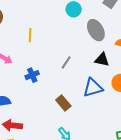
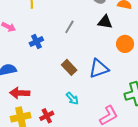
blue triangle: (93, 88) -> (99, 69), moved

